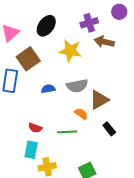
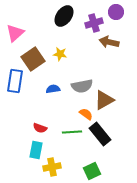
purple circle: (119, 12) -> (116, 12), moved
black ellipse: (46, 26) -> (64, 16), moved
yellow star: (70, 51) -> (60, 54), moved, size x0.6
black rectangle: (109, 129) -> (100, 134), moved, size x1.6

